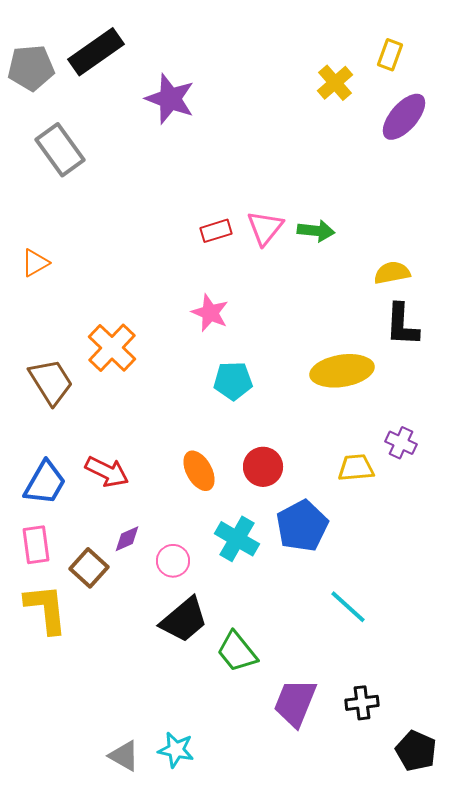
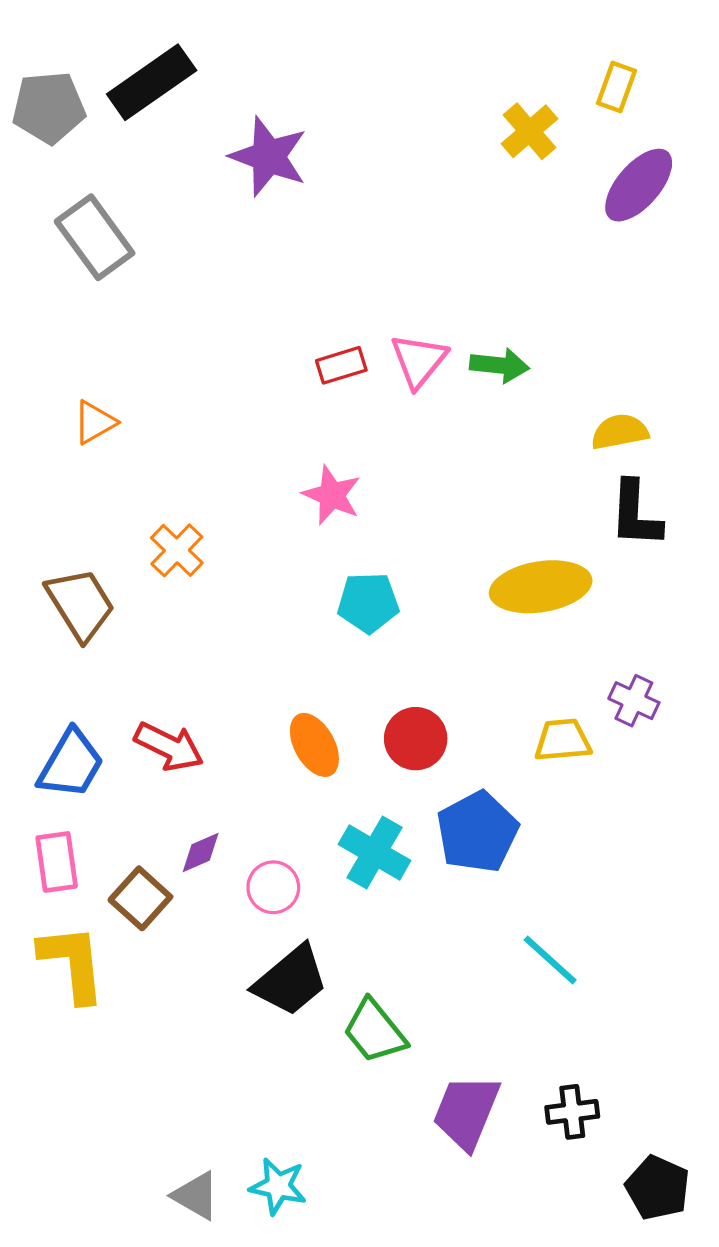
orange triangle: (35, 263) -> (95, 422), moved
orange cross: (112, 348) -> (177, 550), size x0.7

